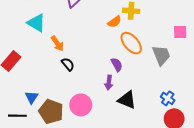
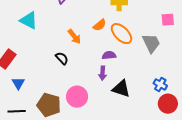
orange semicircle: (114, 22) -> (100, 25), moved
orange arrow: (57, 43) -> (74, 36), moved
purple semicircle: (117, 65) -> (109, 55), turned -64
blue triangle: (32, 97) -> (18, 83), moved

